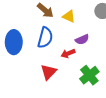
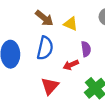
purple semicircle: (82, 39) -> (86, 49), turned -72

